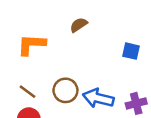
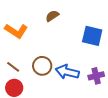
orange L-shape: (31, 45) -> (16, 31), turned -150
blue square: (131, 51) -> (92, 36), size x1.5

